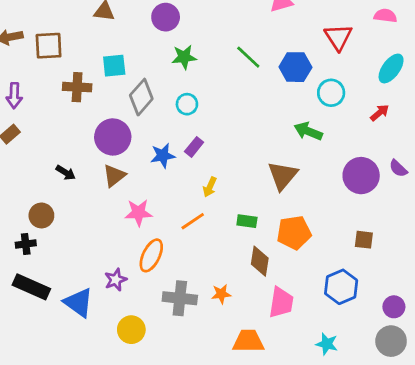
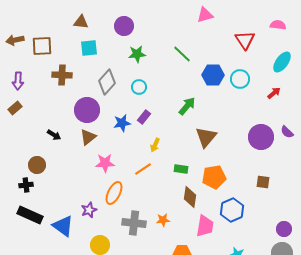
cyan square: (114, 66) -> (89, 48), moved
blue hexagon: (295, 67) -> (213, 75), moved
green arrow: (308, 131) -> (187, 106), moved, turned 108
blue hexagon: (341, 287) -> (232, 210), moved

